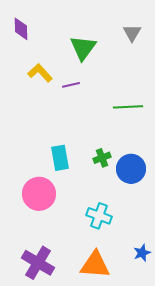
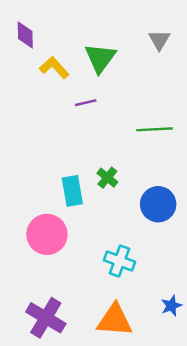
yellow L-shape: (40, 73) -> (54, 68), moved
green cross: (102, 158) -> (107, 178), moved, turned -30

